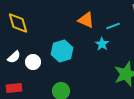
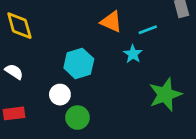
white semicircle: (14, 57) -> (14, 72), turned -104
white circle: (33, 62) -> (60, 95), moved

